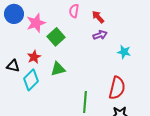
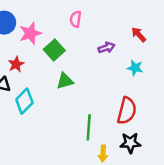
red arrow: (98, 17) -> (139, 35), moved
red star: (34, 57) -> (16, 64), moved
green triangle: (58, 69) -> (65, 81), moved

